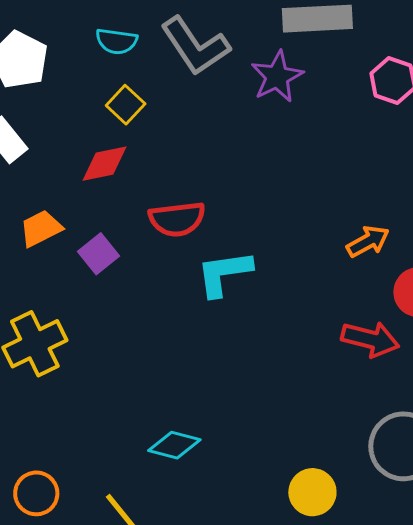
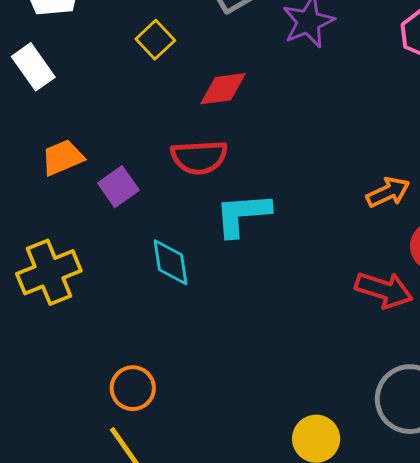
red diamond: (105, 164) -> (223, 89), moved
cyan diamond: (174, 445) -> (170, 262), moved, turned 63
orange circle: (36, 493) -> (133, 388), moved

